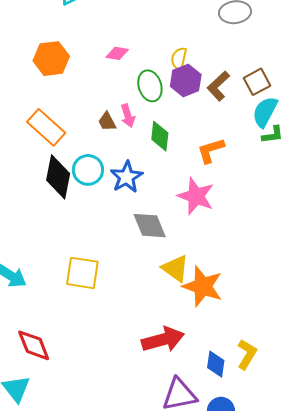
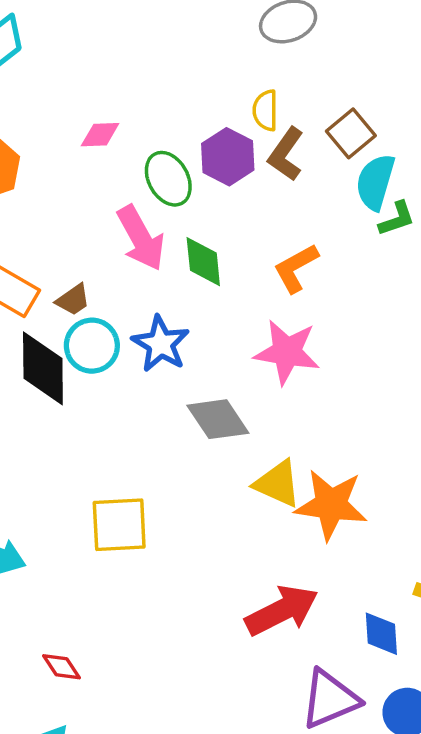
yellow semicircle: (179, 59) -> (265, 110), moved
pink arrow: (128, 116) -> (141, 238), size x1.6
brown trapezoid: (107, 122) -> (73, 300), moved, turned -85
red diamond: (34, 345) -> (61, 667), size x0.6

